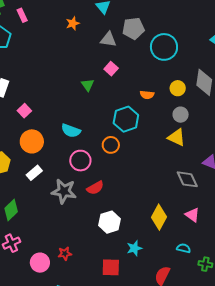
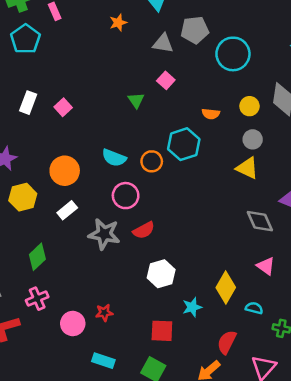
pink square: (24, 111) -> (63, 107), moved
orange circle: (111, 145) -> (152, 161), moved
yellow diamond: (159, 217) -> (226, 288), moved

